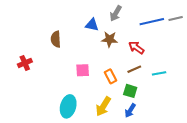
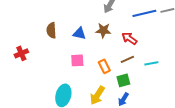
blue triangle: (92, 25) -> (79, 33), moved
green square: (130, 91) -> (123, 80), turned -32

